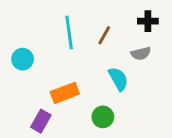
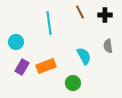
brown line: (104, 35) -> (80, 12), moved, turned -56
gray semicircle: (141, 54) -> (108, 46), moved, turned 96
purple rectangle: (41, 121) -> (22, 67), moved

